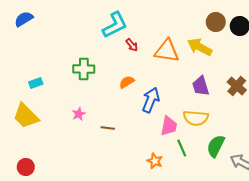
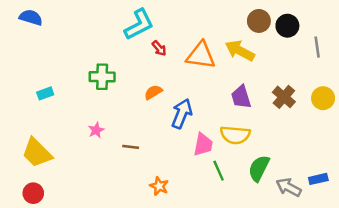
blue semicircle: (24, 19) -> (31, 17), turned 48
yellow trapezoid: (26, 116) -> (37, 153), moved
orange star: (155, 161) -> (159, 186), moved

